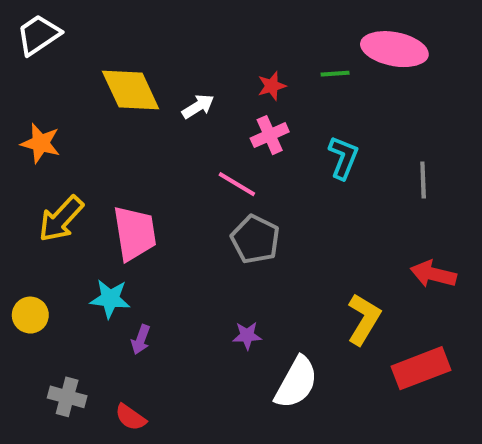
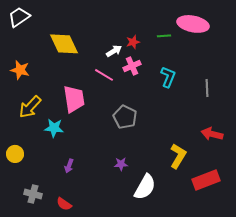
white arrow: (198, 106) -> (114, 51), moved
pink line: (237, 184) -> (104, 75), moved
pink trapezoid: (135, 233) -> (74, 99), moved
cyan star: (110, 299) -> (54, 128), moved

